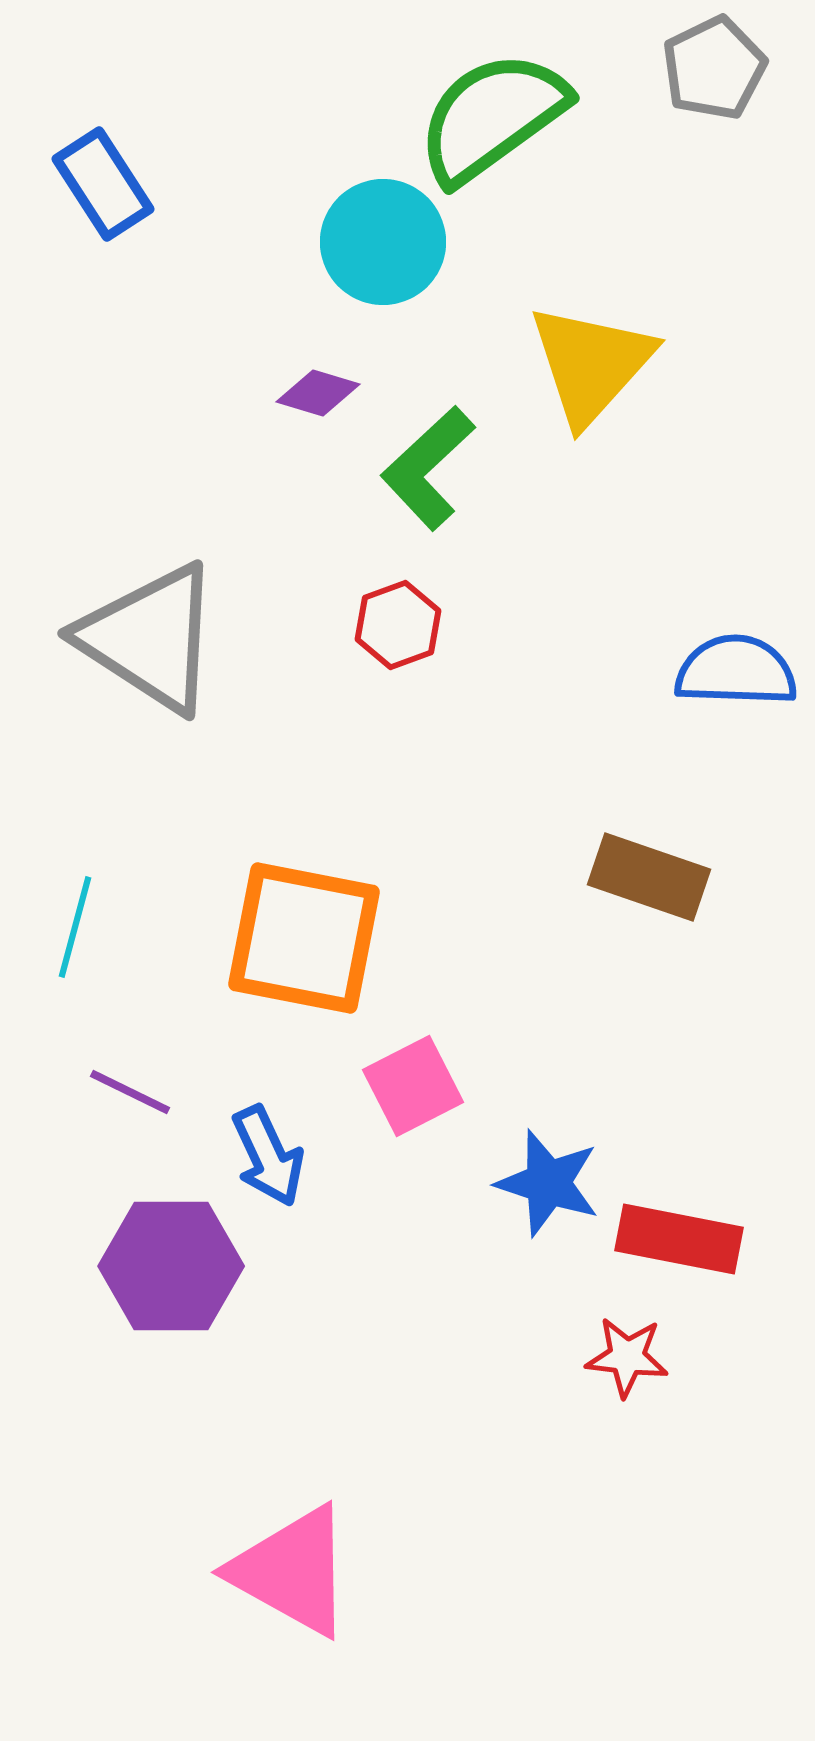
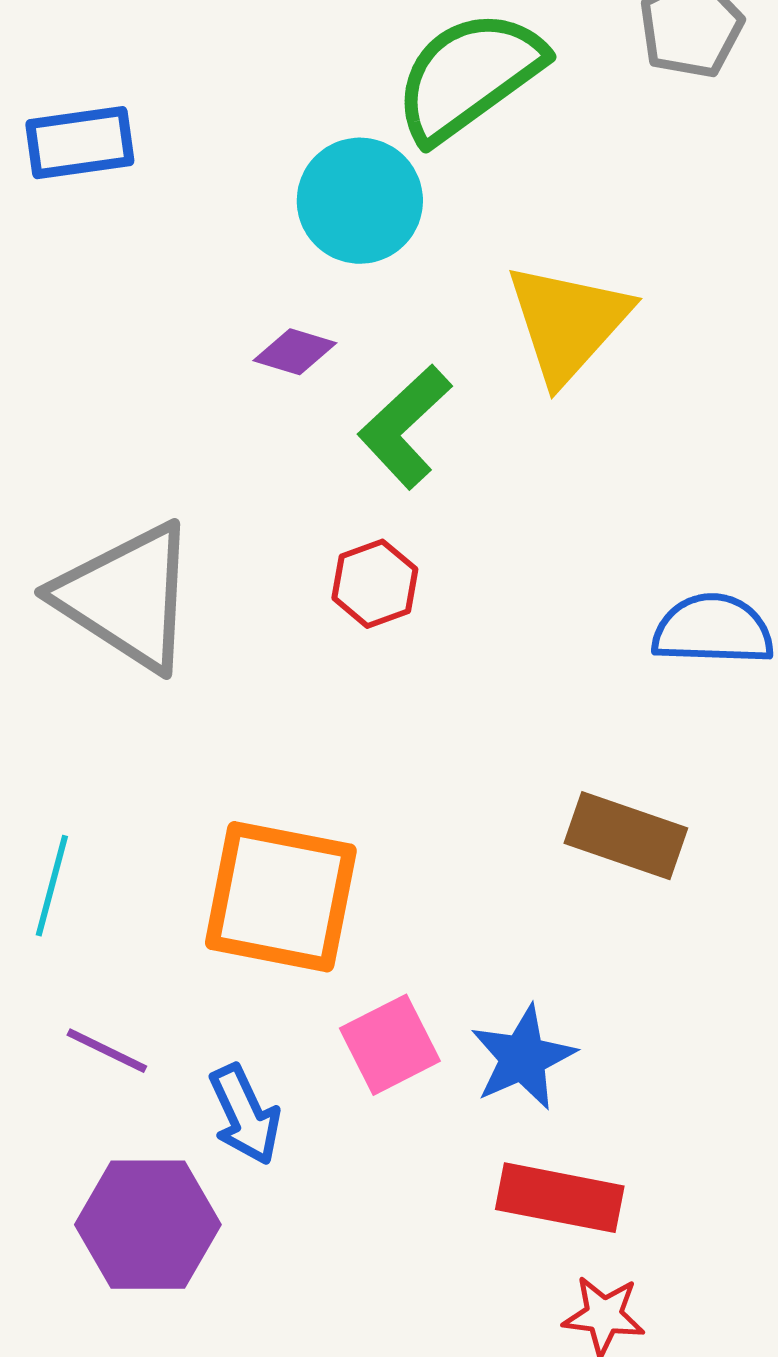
blue rectangle: (103, 184) -> (80, 143), turned -65
blue star: (548, 1183) -> (523, 1058), moved, turned 30
red rectangle: (679, 1239) -> (560, 1198), moved

